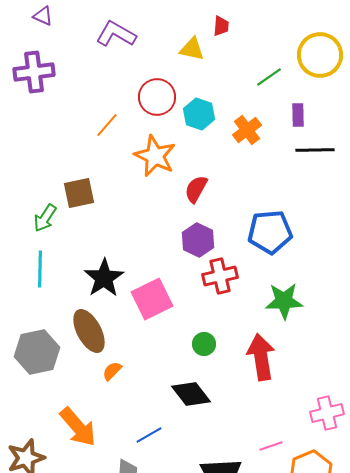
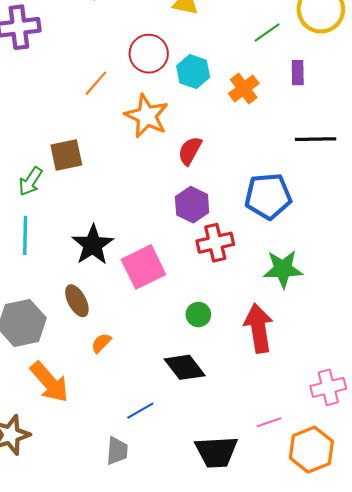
black line: (315, 150) -> (316, 139), moved
brown ellipse: (89, 331) -> (77, 301), size x0.7
orange arrow: (78, 427) -> (49, 382), moved

